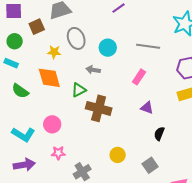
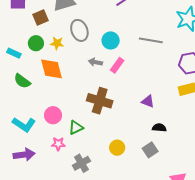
green circle: (15, 41) -> (36, 43), moved
pink rectangle: (139, 77) -> (117, 65), moved
green triangle: (79, 90) -> (76, 128), moved
black semicircle: (159, 134) -> (159, 128), turned 72
gray square: (150, 165) -> (150, 150), moved

